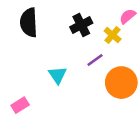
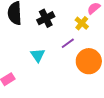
black cross: (81, 25) -> (46, 18), moved

